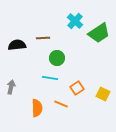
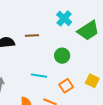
green circle: (57, 58) -> (62, 56), moved
yellow square: (103, 94) -> (92, 81), moved

